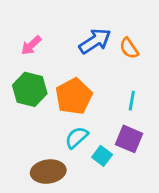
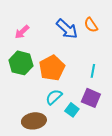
blue arrow: (95, 41) -> (67, 29), turned 75
orange semicircle: (129, 48) -> (91, 25), moved

